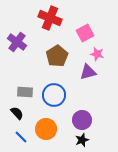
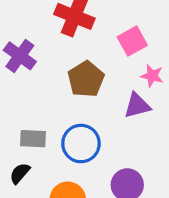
black semicircle: (17, 113) -> (20, 173), turned -96

